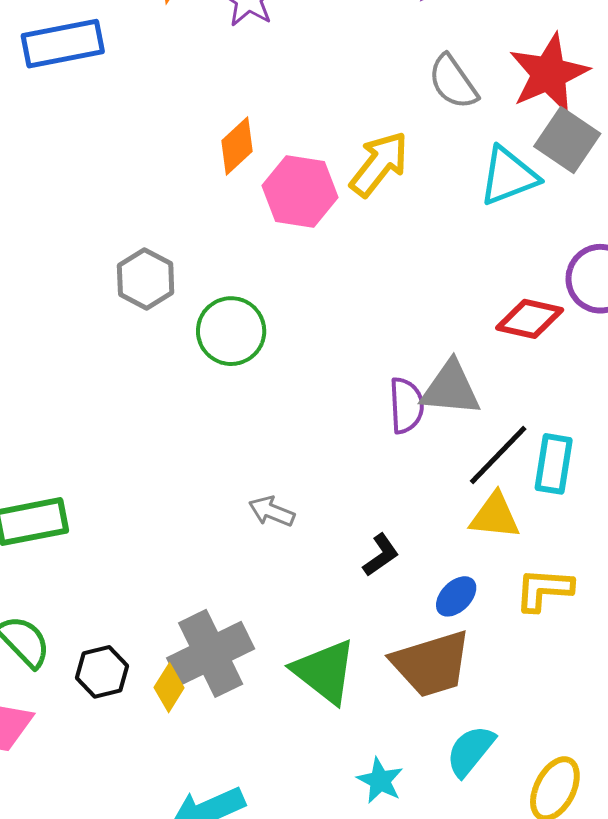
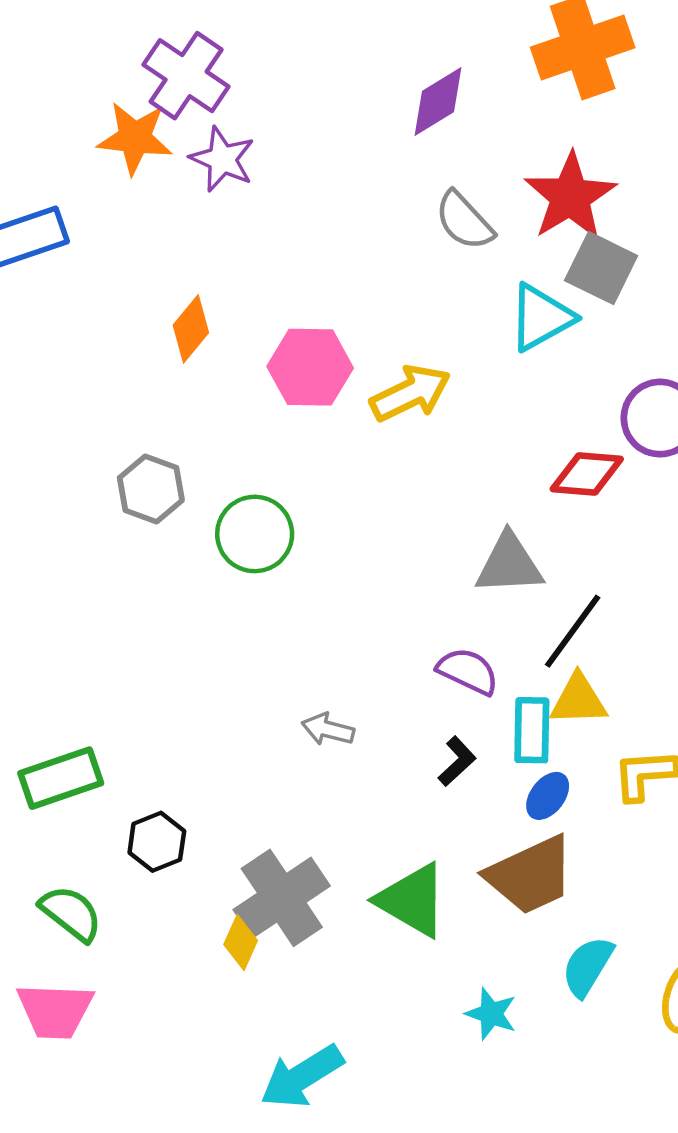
orange diamond: (237, 146) -> (191, 329), moved
yellow arrow: (379, 164) -> (410, 393), moved, turned 34
purple semicircle: (406, 405) -> (468, 671), moved, turned -54
cyan rectangle: (554, 464) -> (532, 730), moved
black hexagon: (102, 672) -> (157, 842), moved

